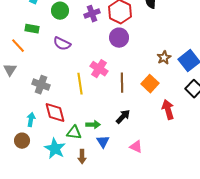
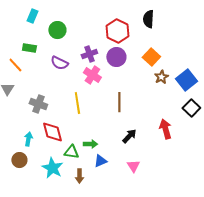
purple cross: (92, 14) -> (89, 54), moved
pink cross: (99, 69) -> (92, 75), moved
orange square: (150, 84) -> (151, 57), moved
black arrow: (123, 117) -> (129, 136), moved
blue triangle: (103, 142) -> (100, 161), turned 40
pink triangle: (136, 147) -> (133, 166), turned 32

